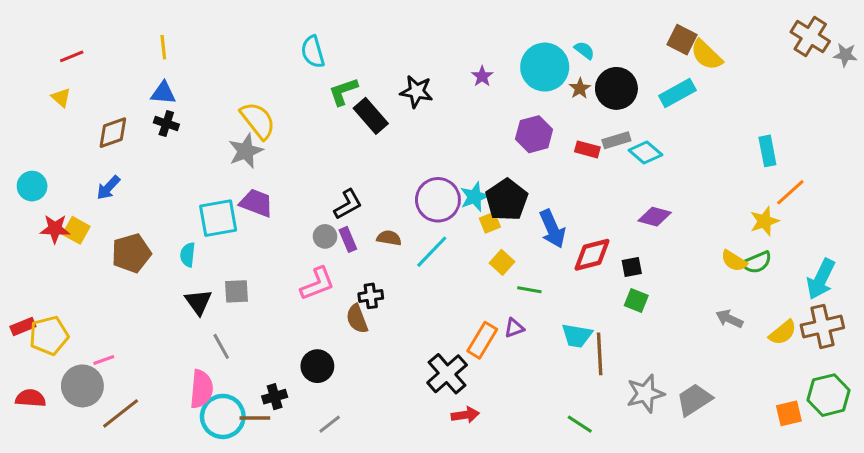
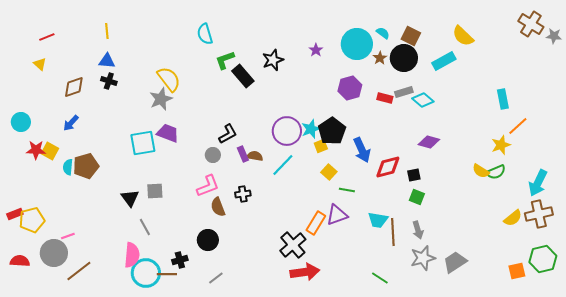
brown square: (682, 40) -> (411, 36), moved
black star: (417, 91) -> (273, 60), turned -30
purple rectangle: (348, 239) -> (243, 154), moved
cyan semicircle: (188, 255) -> (68, 167), moved
brown semicircle: (357, 319) -> (218, 207), moved
gray arrow: (729, 319) -> (418, 230), moved, turned -132
purple triangle: (514, 328) -> (337, 215), size x1.6
red arrow: (465, 415) -> (305, 272), size x1.6

